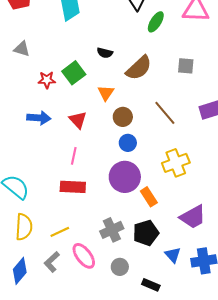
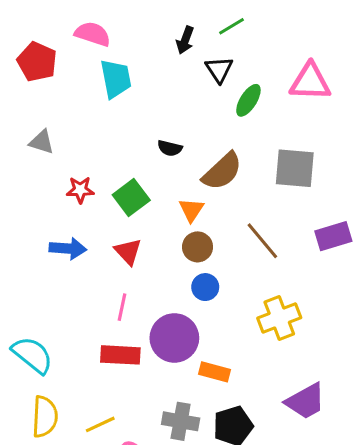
gray square: (186, 66) -> (295, 168), size x1.6
green square: (74, 73) -> (131, 198), moved
orange triangle: (106, 93) -> (191, 210), moved
purple circle: (125, 177) -> (174, 338), moved
orange rectangle: (149, 197) -> (214, 372), moved, turned -42
gray cross: (112, 230) -> (181, 421), turned 35

